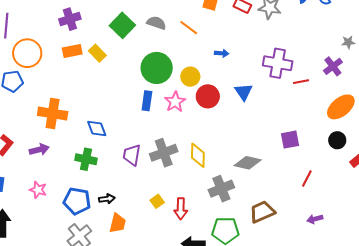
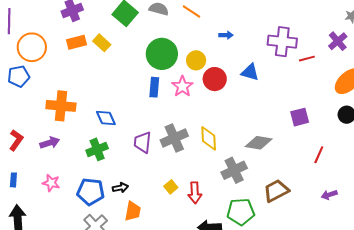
blue triangle: (244, 92) -> (250, 72), turned -36
green cross: (86, 159) -> (97, 149), turned -30

